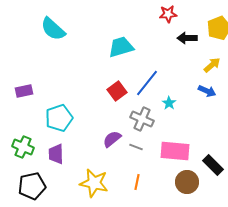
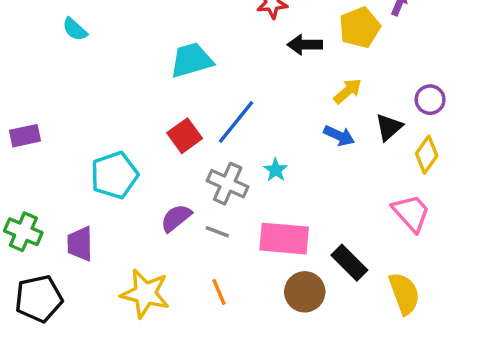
cyan semicircle: (53, 29) -> (75, 29), size x0.6
cyan star: (169, 103) -> (276, 170), moved
cyan pentagon: (59, 118) -> (114, 175), moved
orange line: (137, 182) -> (219, 292), turned -35

